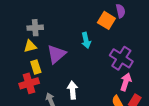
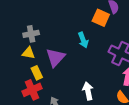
yellow triangle: (30, 46) -> (28, 53), turned 32
white arrow: (73, 90) -> (88, 91), moved

